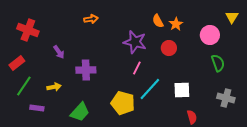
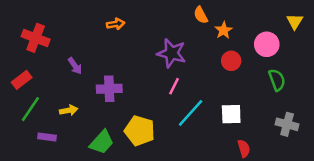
orange semicircle: (158, 21) -> (201, 15), moved
red circle: (169, 48) -> (231, 61), moved
yellow pentagon: (123, 103) -> (140, 131), moved

